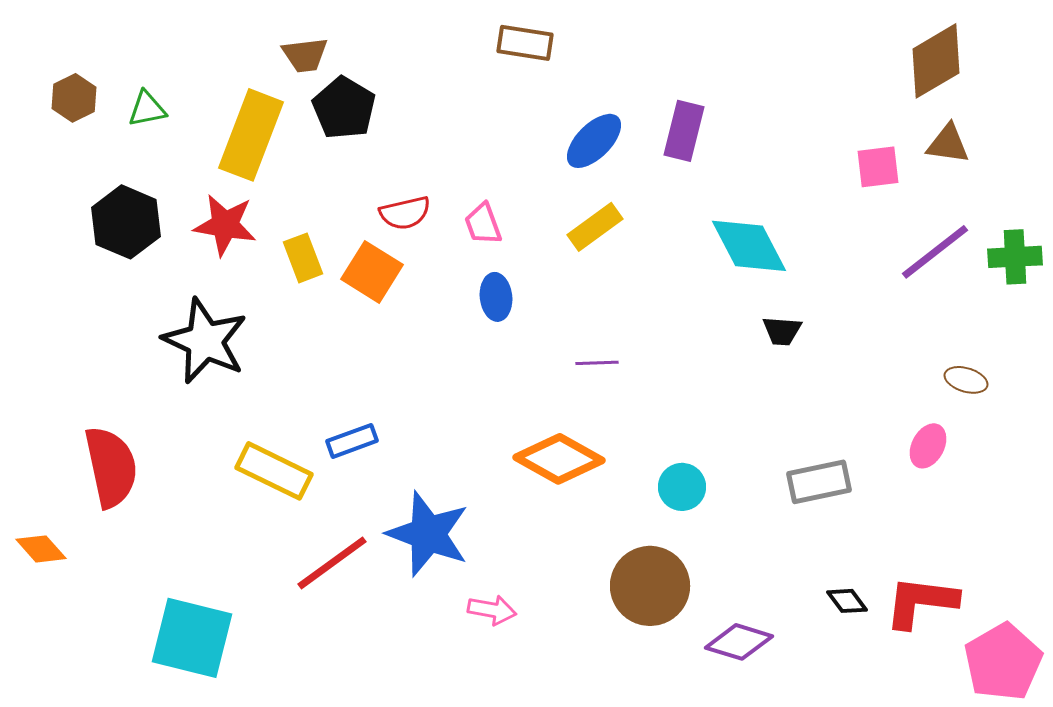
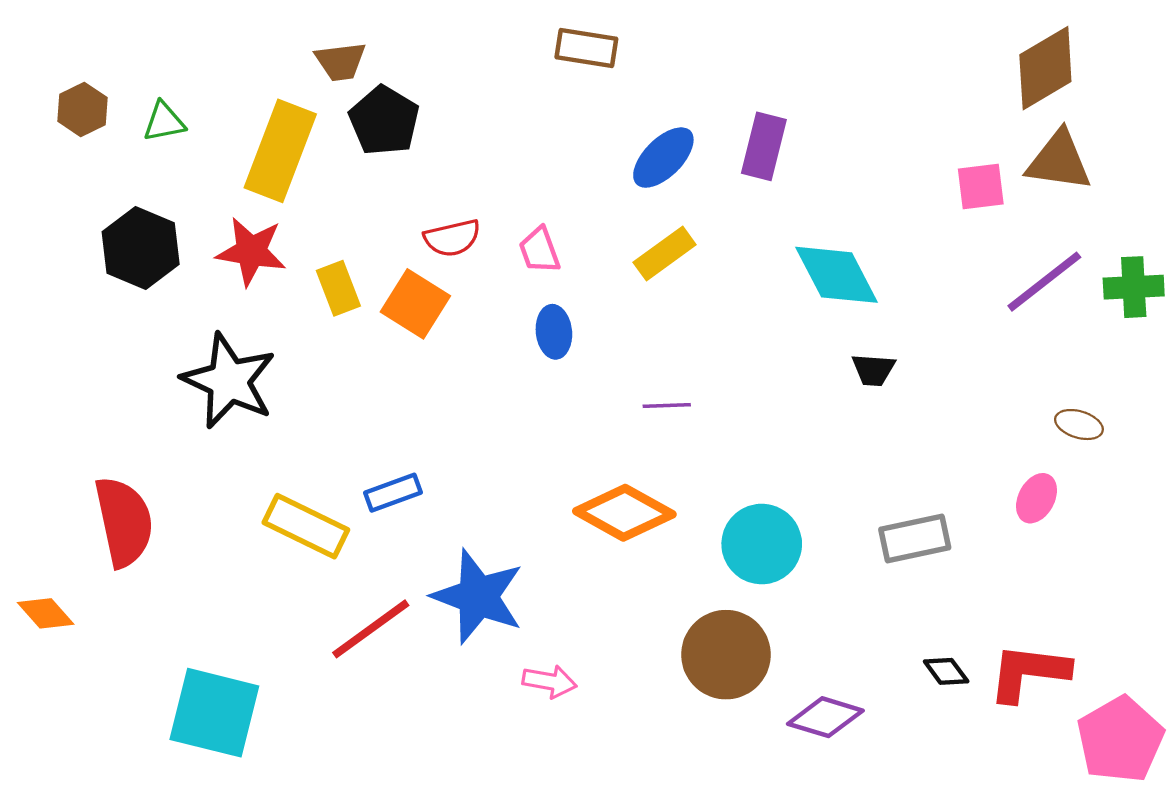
brown triangle: (948, 144) -> (1059, 161), size x1.4
cyan circle: (682, 487) -> (762, 544), size x1.5

